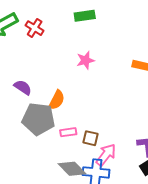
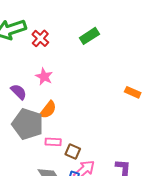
green rectangle: (85, 16) -> (89, 36), turned -36
pink star: (85, 60) -> (44, 77), moved, turned 30

